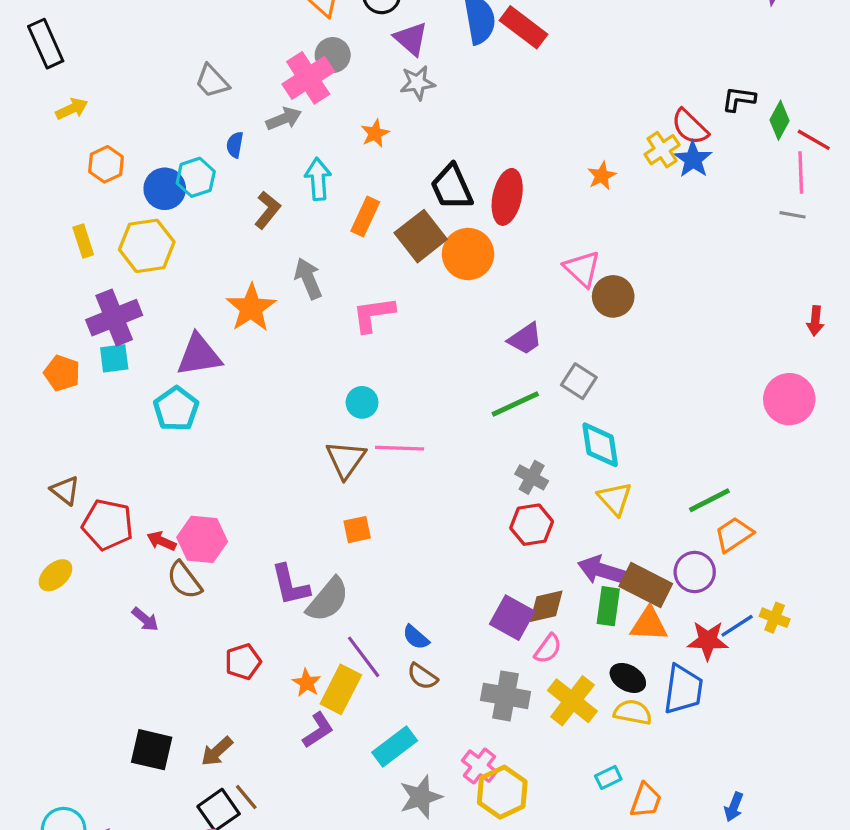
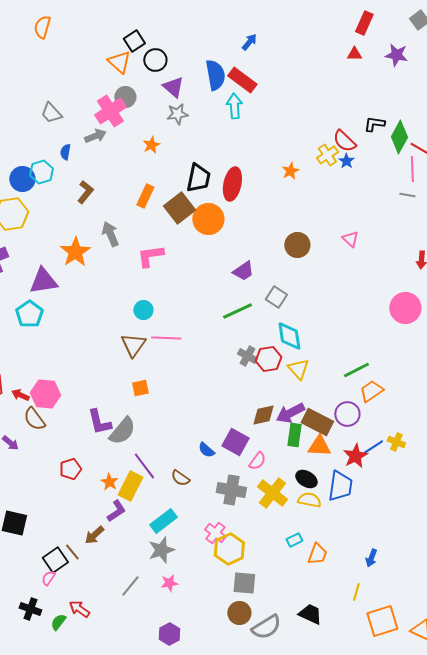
green diamond: (779, 120) -> (399, 137), size x1.4
blue star: (693, 159) -> (346, 161), size x0.7
cyan arrow: (318, 179) -> (234, 106), moved
black trapezoid: (452, 187) -> (198, 178), turned -144
pink triangle: (582, 269) -> (350, 239), moved, size x0.7
red hexagon: (532, 525) -> (268, 359), moved
purple arrow: (602, 570) -> (290, 413), turned -44
brown diamond: (546, 606) -> (263, 415), moved
blue semicircle: (416, 637) -> (206, 450), moved
red star: (708, 640) -> (355, 456), turned -30
brown arrow: (217, 751) -> (94, 535), moved
gray star: (421, 797) -> (161, 550), moved

